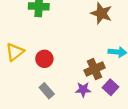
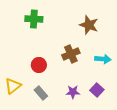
yellow triangle: (15, 52) -> (13, 86), moved
brown cross: (95, 69) -> (71, 54), moved

